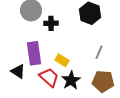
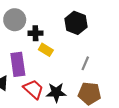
yellow rectangle: (62, 60) -> (46, 50), moved
black star: (71, 80) -> (56, 92), turned 30

